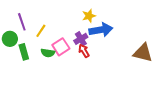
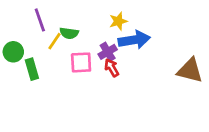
purple line: (22, 22) -> (40, 20), moved
pink square: (61, 47) -> (81, 62), turned 30
green semicircle: (48, 53) -> (69, 33), moved

